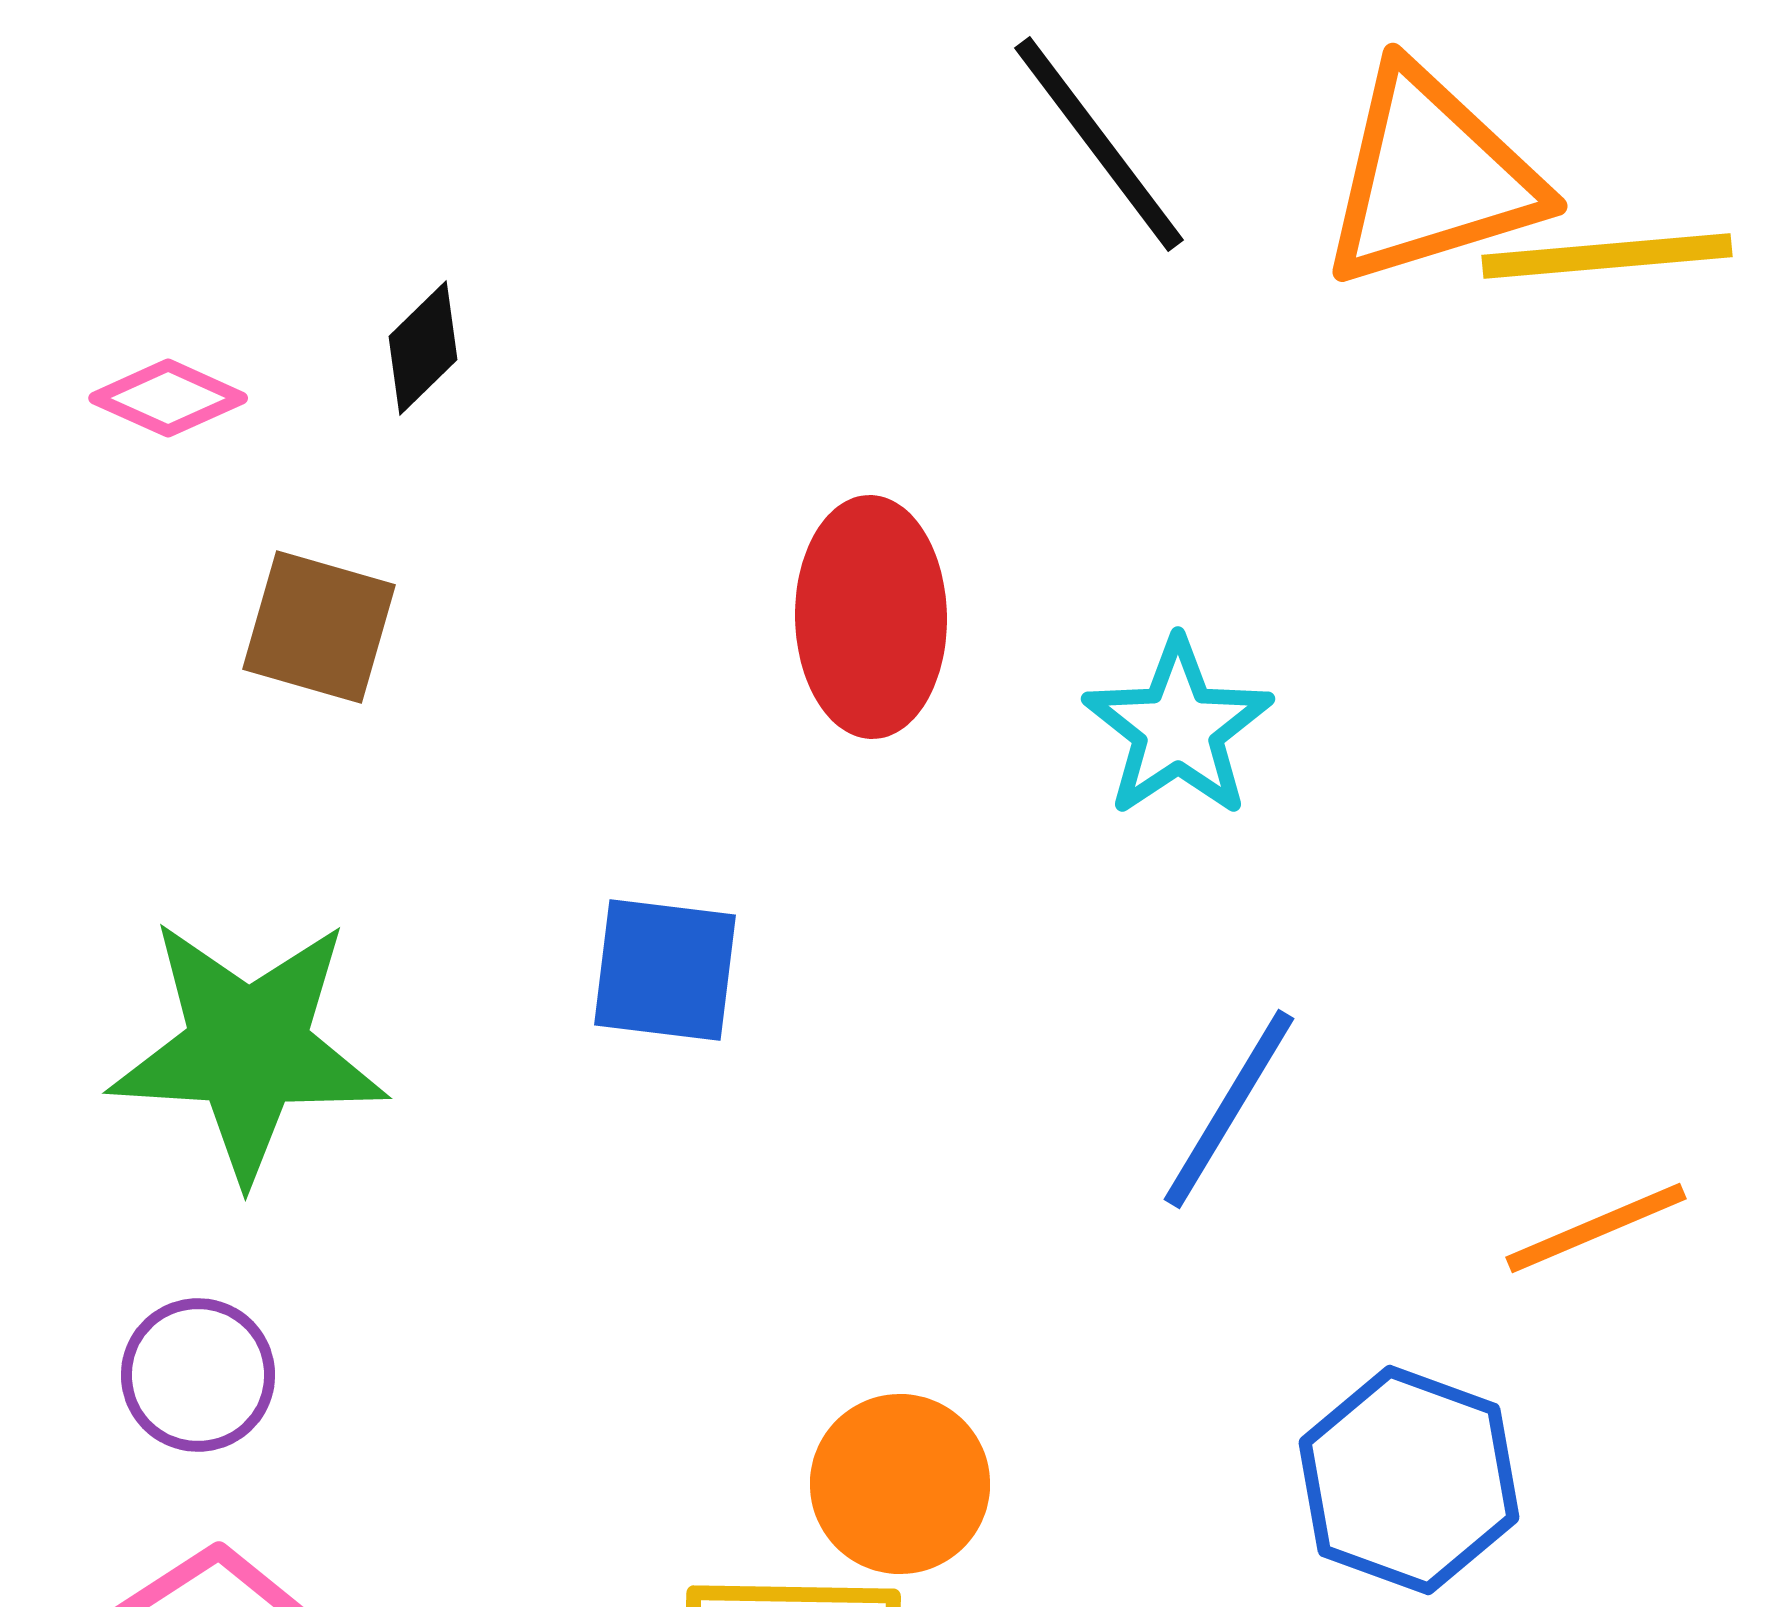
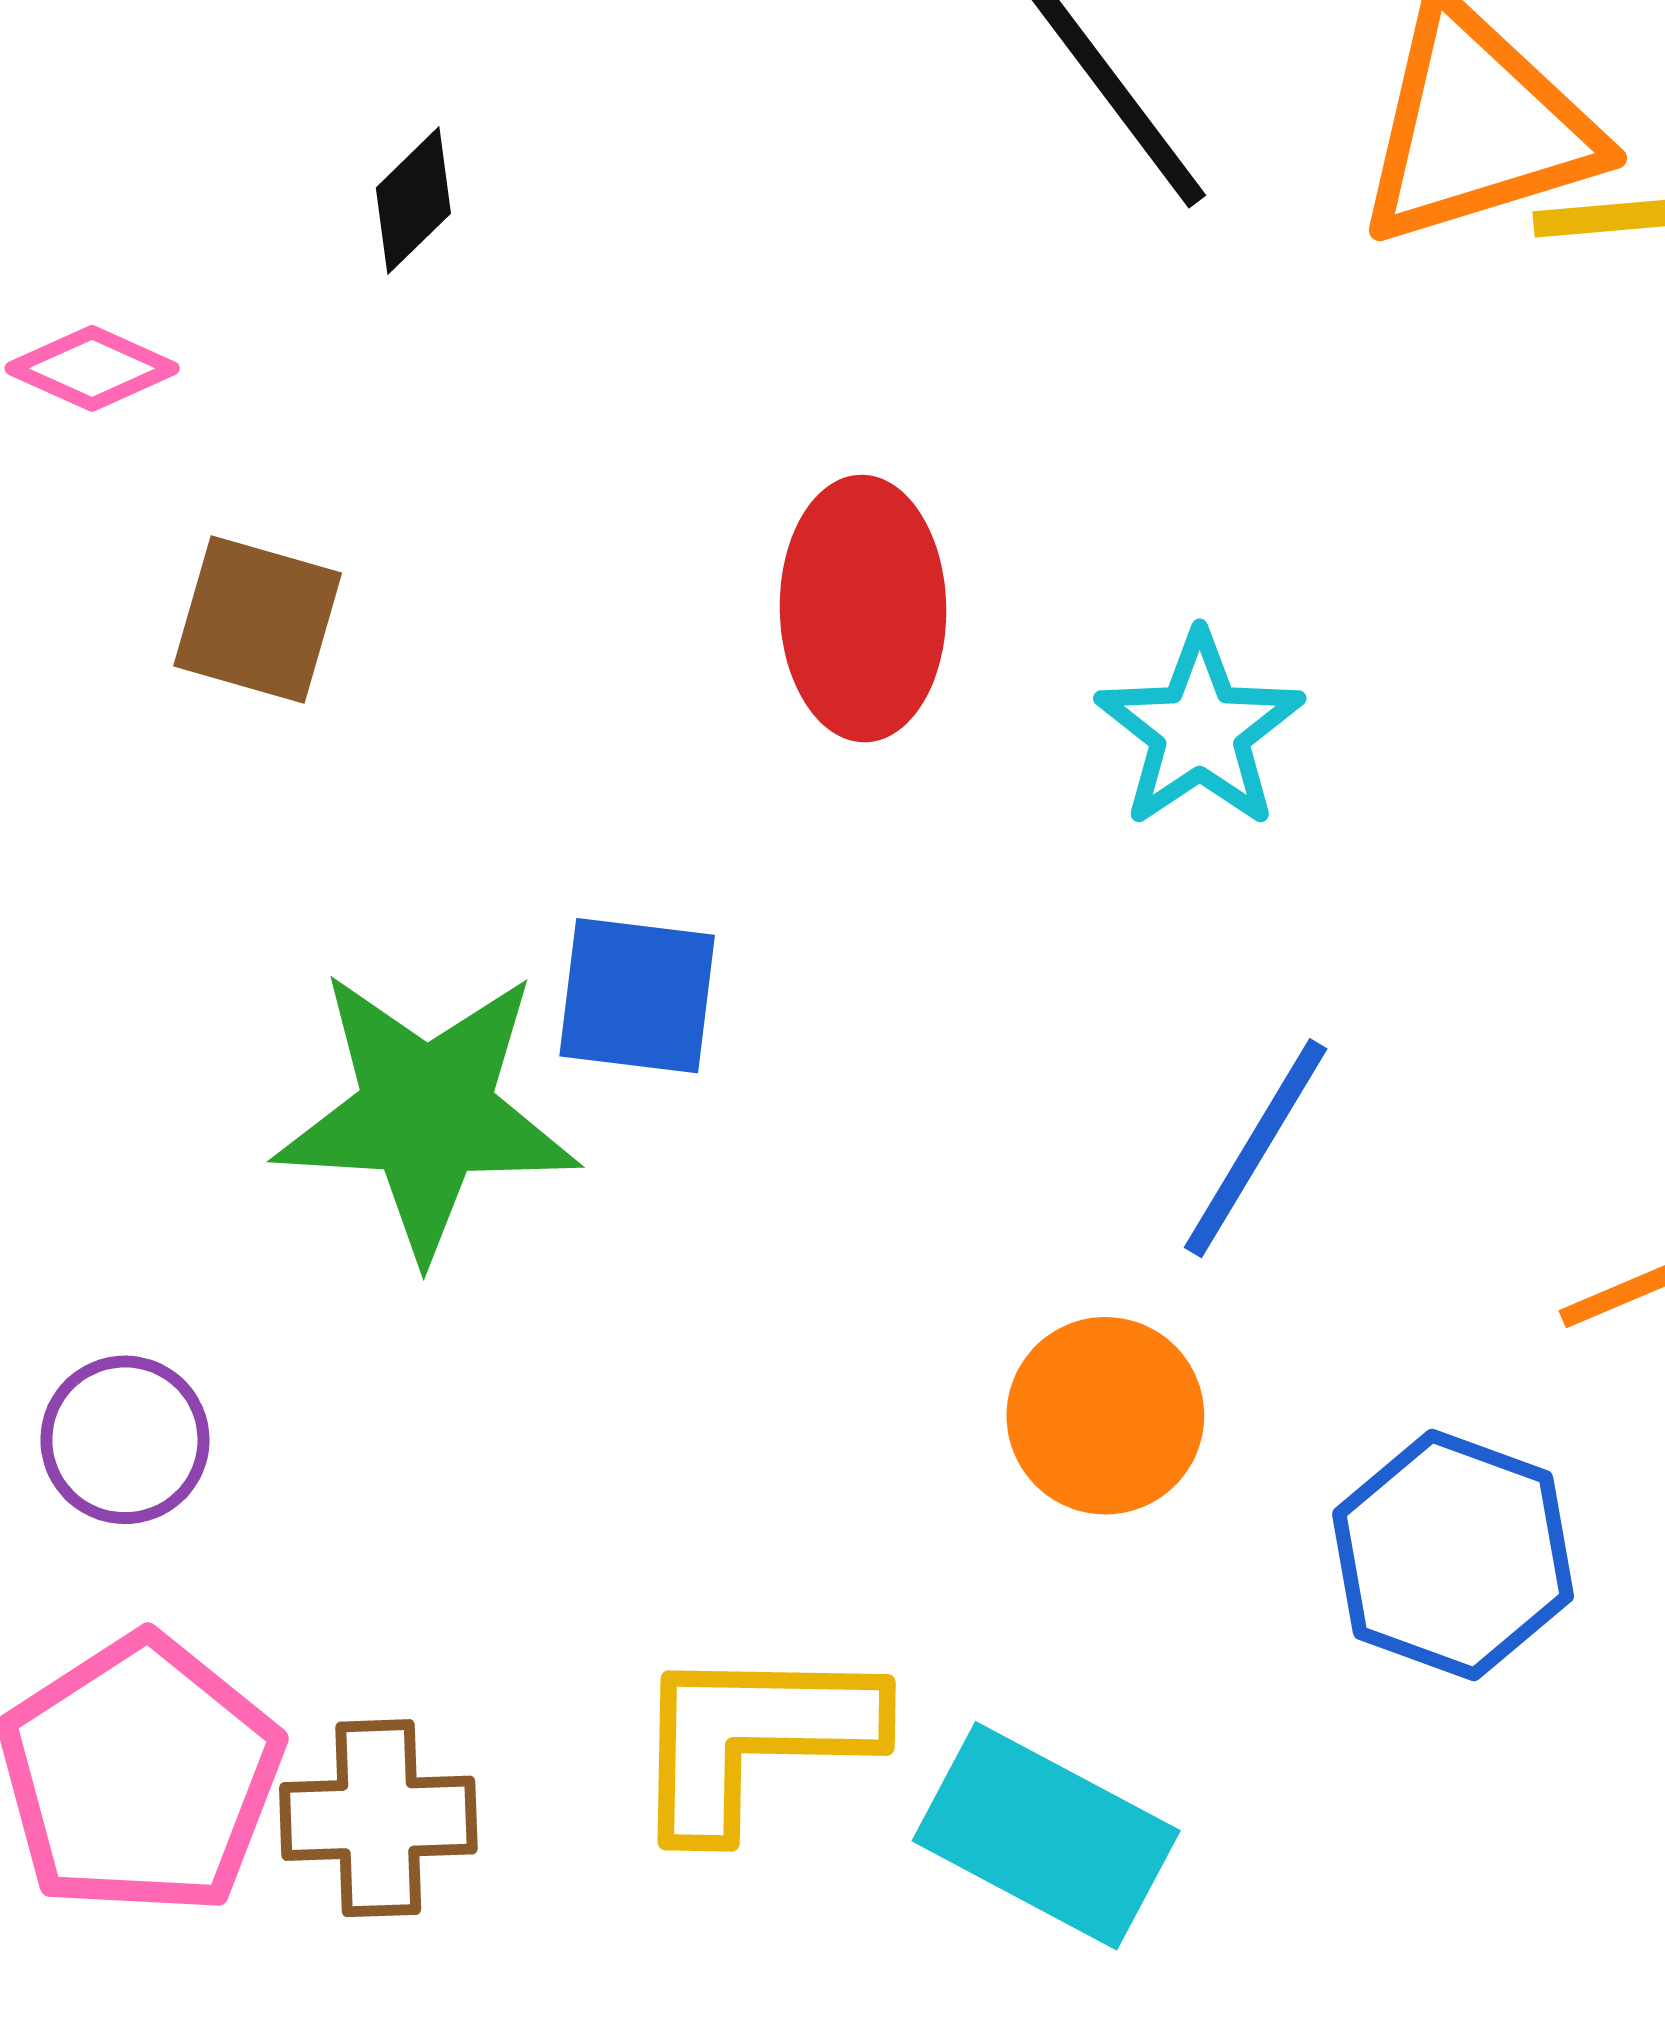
black diamond: (423, 348) -> (413, 201), moved
green star: (248, 1049) -> (427, 1113), moved
orange circle: (900, 1484) -> (1105, 1416), moved

